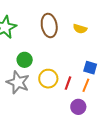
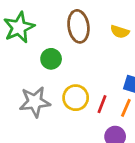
green circle: (25, 60) -> (51, 59), moved
gray star: (18, 82) -> (35, 102), turned -30

